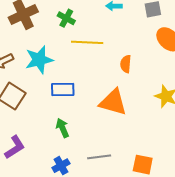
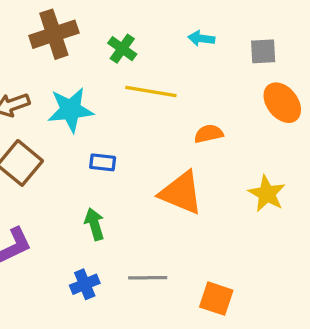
orange semicircle: (126, 64) -> (209, 134), turned 66
blue rectangle: (63, 90) -> (103, 162), size x0.7

